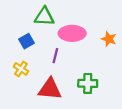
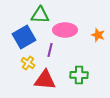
blue square: (27, 41) -> (24, 37), size x1.6
yellow cross: (21, 69) -> (28, 63), moved

